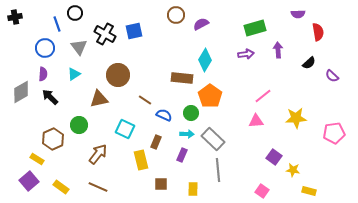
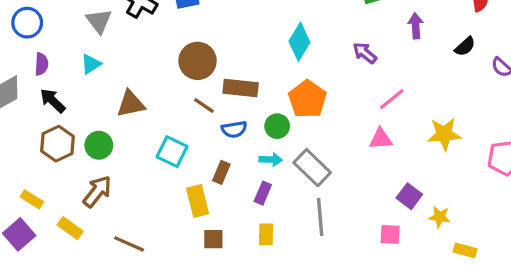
blue circle: (45, 48) -> (27, 23), moved
purple arrow: (246, 54) -> (365, 53), moved, turned -133
brown circle: (118, 75) -> (198, 61), moved
brown rectangle: (182, 78) -> (241, 88), moved
blue semicircle: (164, 115) -> (234, 129), turned 147
brown hexagon: (53, 139) -> (57, 144), moved
brown arrow: (98, 154) -> (97, 191), moved
brown square: (161, 184) -> (213, 239), moved
yellow rectangle: (61, 187) -> (70, 228), moved
yellow rectangle: (193, 189) -> (266, 234), moved
pink square: (262, 191) -> (390, 234), moved, turned -32

